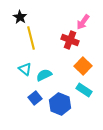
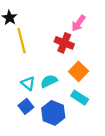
cyan triangle: (25, 69) -> (28, 83), moved
cyan semicircle: (44, 75) -> (49, 81), moved

